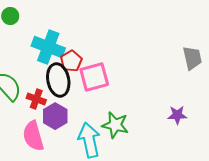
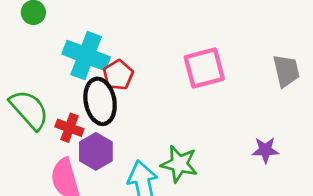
pink square: (94, 77) -> (204, 68), moved

